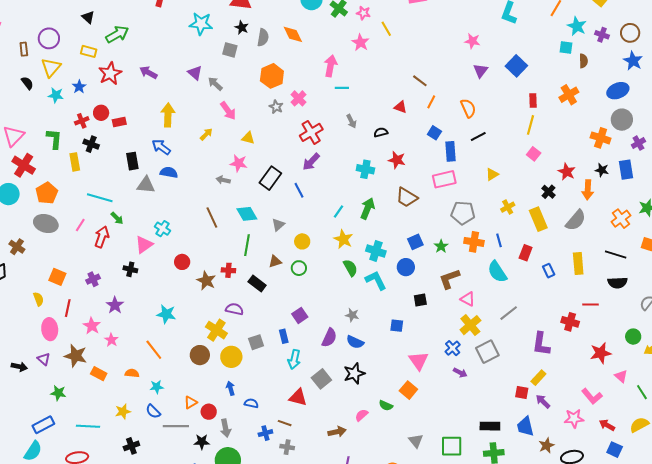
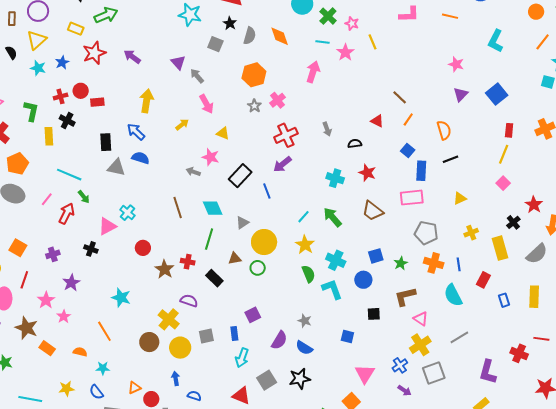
cyan line: (342, 88) -> (323, 42), moved
green arrow: (367, 208) -> (332, 217), turned -70
yellow circle: (302, 241) -> (264, 242), size x1.6

